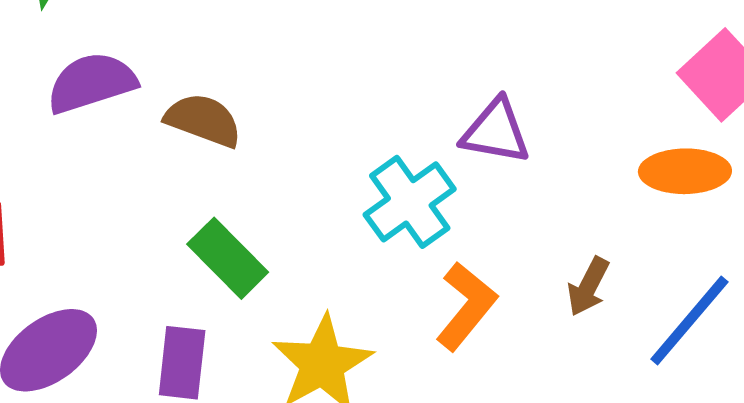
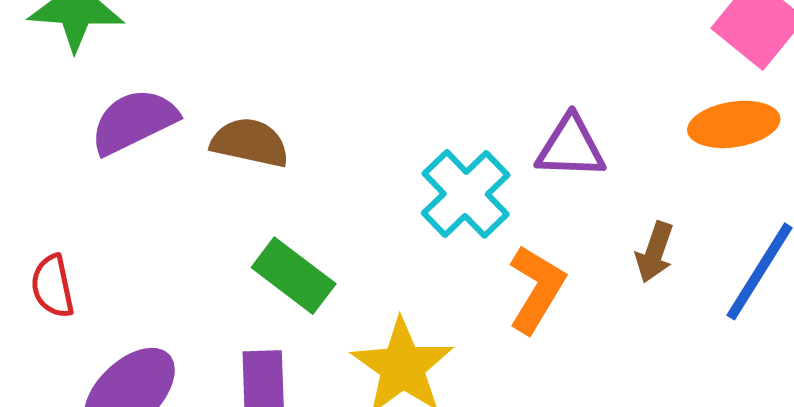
purple triangle: (496, 132) -> (571, 147), moved

